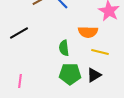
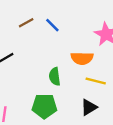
green pentagon: (70, 74) -> (44, 106), moved

